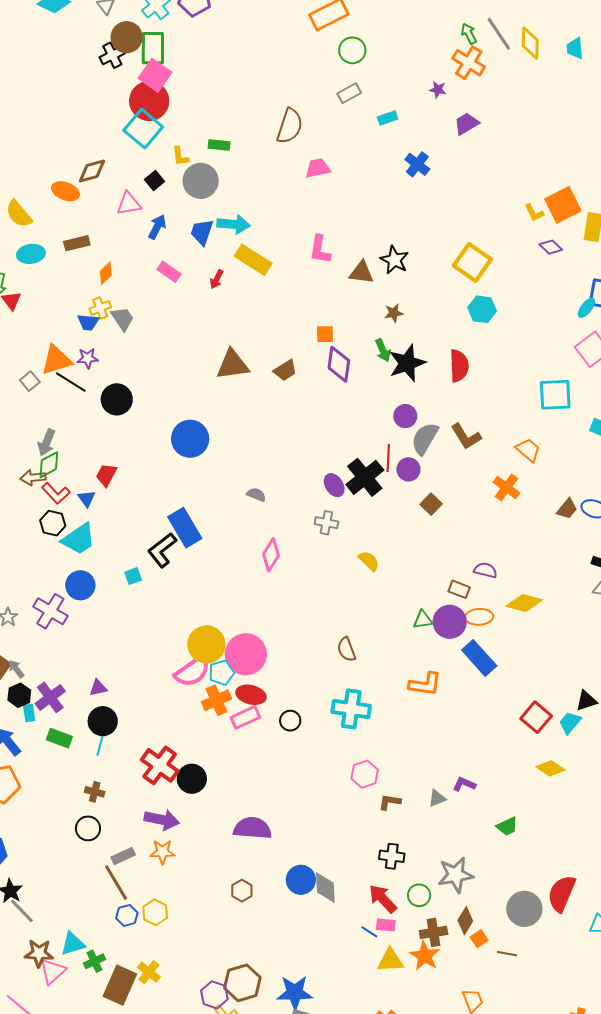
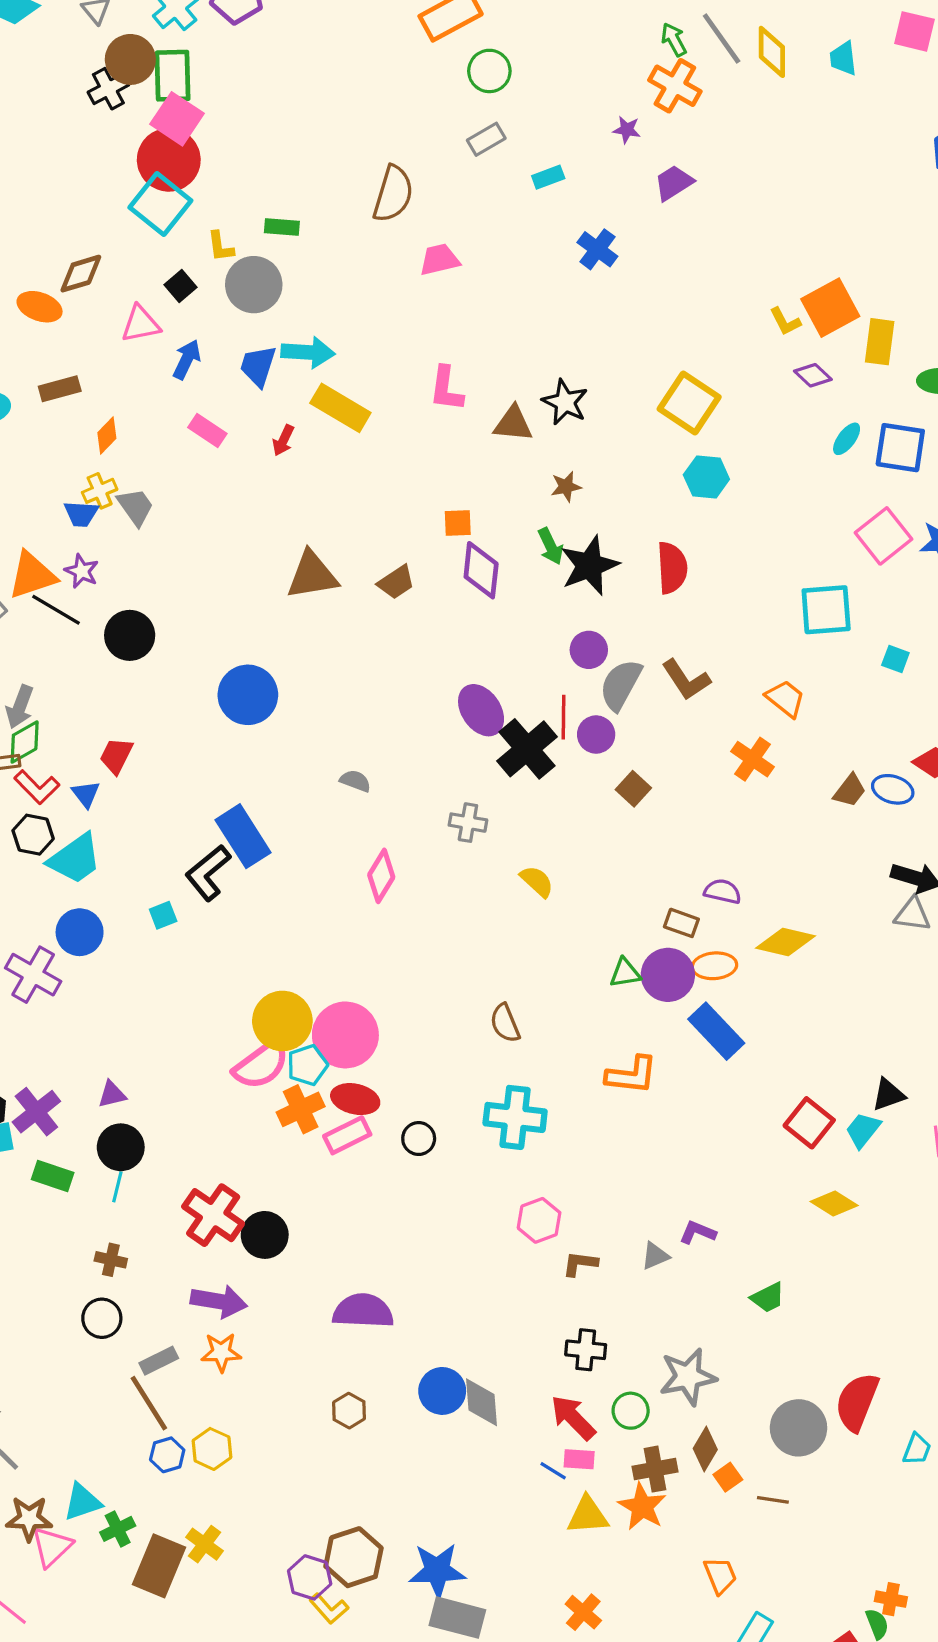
cyan ellipse: (586, 308) -> (847, 439), moved
purple star: (88, 358) -> (82, 571), turned 30
purple ellipse: (334, 485) -> (481, 710), moved, size x1.4

